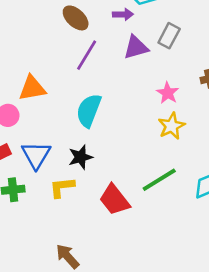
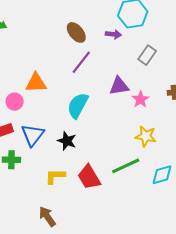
purple triangle: (136, 47) -> (119, 86), moved
yellow star: (172, 126) -> (146, 136), moved, turned 30
black star: (81, 157) -> (67, 141), turned 30
yellow L-shape: (62, 187) -> (55, 176), moved

